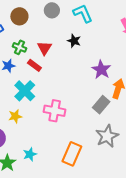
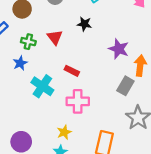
red rectangle: (34, 65) -> (72, 71), moved
yellow star: (15, 116) -> (64, 132), moved

